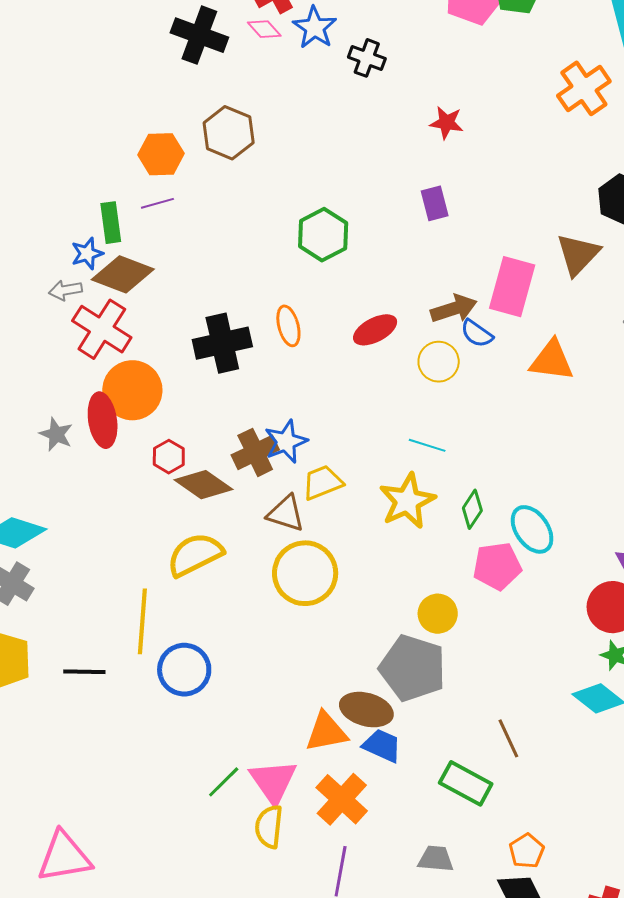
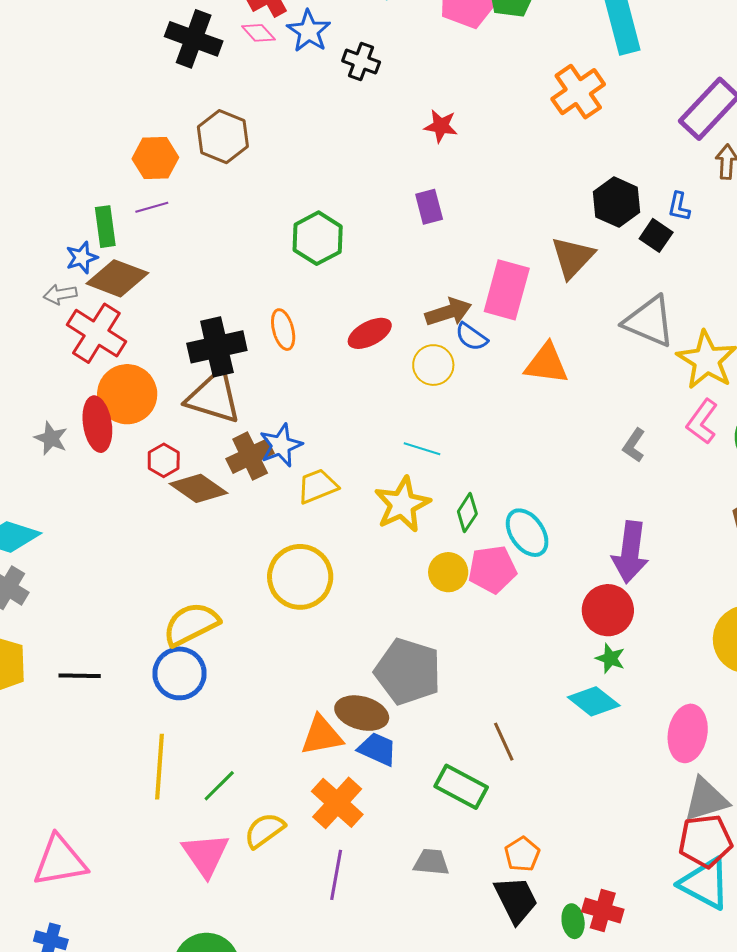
brown triangle: (286, 513) -> (214, 397), moved, size x1.5
yellow semicircle: (195, 555) -> (191, 624), moved
yellow circle: (438, 614) -> (448, 572), moved
yellow line: (142, 621) -> (160, 767), moved
pink triangle: (273, 781) -> (206, 855), moved
yellow semicircle: (269, 827) -> (265, 830), turned 48

